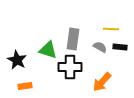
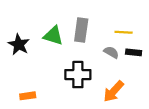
gray rectangle: (73, 39) -> (81, 30), moved
green triangle: (48, 50) -> (53, 36), moved
black star: (17, 60) -> (19, 44), moved

